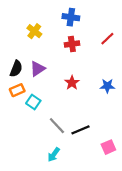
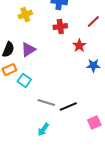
yellow cross: (34, 31) -> (25, 15), turned 32
red star: (72, 83) -> (79, 46), moved
gray line: (57, 126) -> (46, 103), turned -30

